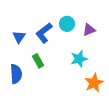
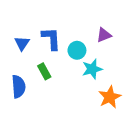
cyan circle: (67, 24) -> (77, 50), moved
blue L-shape: (44, 33) -> (51, 39), turned 125

